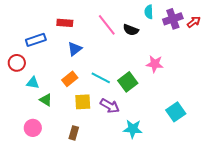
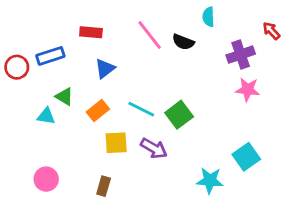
purple cross: (173, 19) -> (241, 55), moved
red arrow: (194, 22) -> (271, 31), turned -96
red circle: (17, 63) -> (17, 67), moved
pink star: (155, 64) -> (248, 90), moved
green triangle: (46, 100) -> (64, 97), moved
cyan star: (133, 129) -> (210, 180), moved

